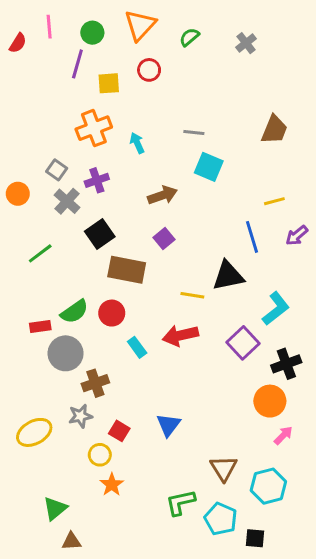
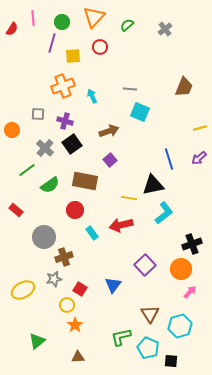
gray square: (57, 170) -> (38, 114), turned -32
purple cross: (97, 180) -> (65, 121), turned 35
gray cross: (67, 201) -> (45, 148), moved
yellow line: (274, 201) -> (200, 128), moved
black square: (100, 234) -> (72, 144), moved
cyan L-shape: (276, 309) -> (164, 213), moved
green semicircle: (74, 312) -> (50, 185), moved
red rectangle: (40, 326) -> (16, 210), moved, turned 48
purple square: (243, 343) -> (145, 265), moved
brown triangle: (71, 541) -> (78, 357), moved

